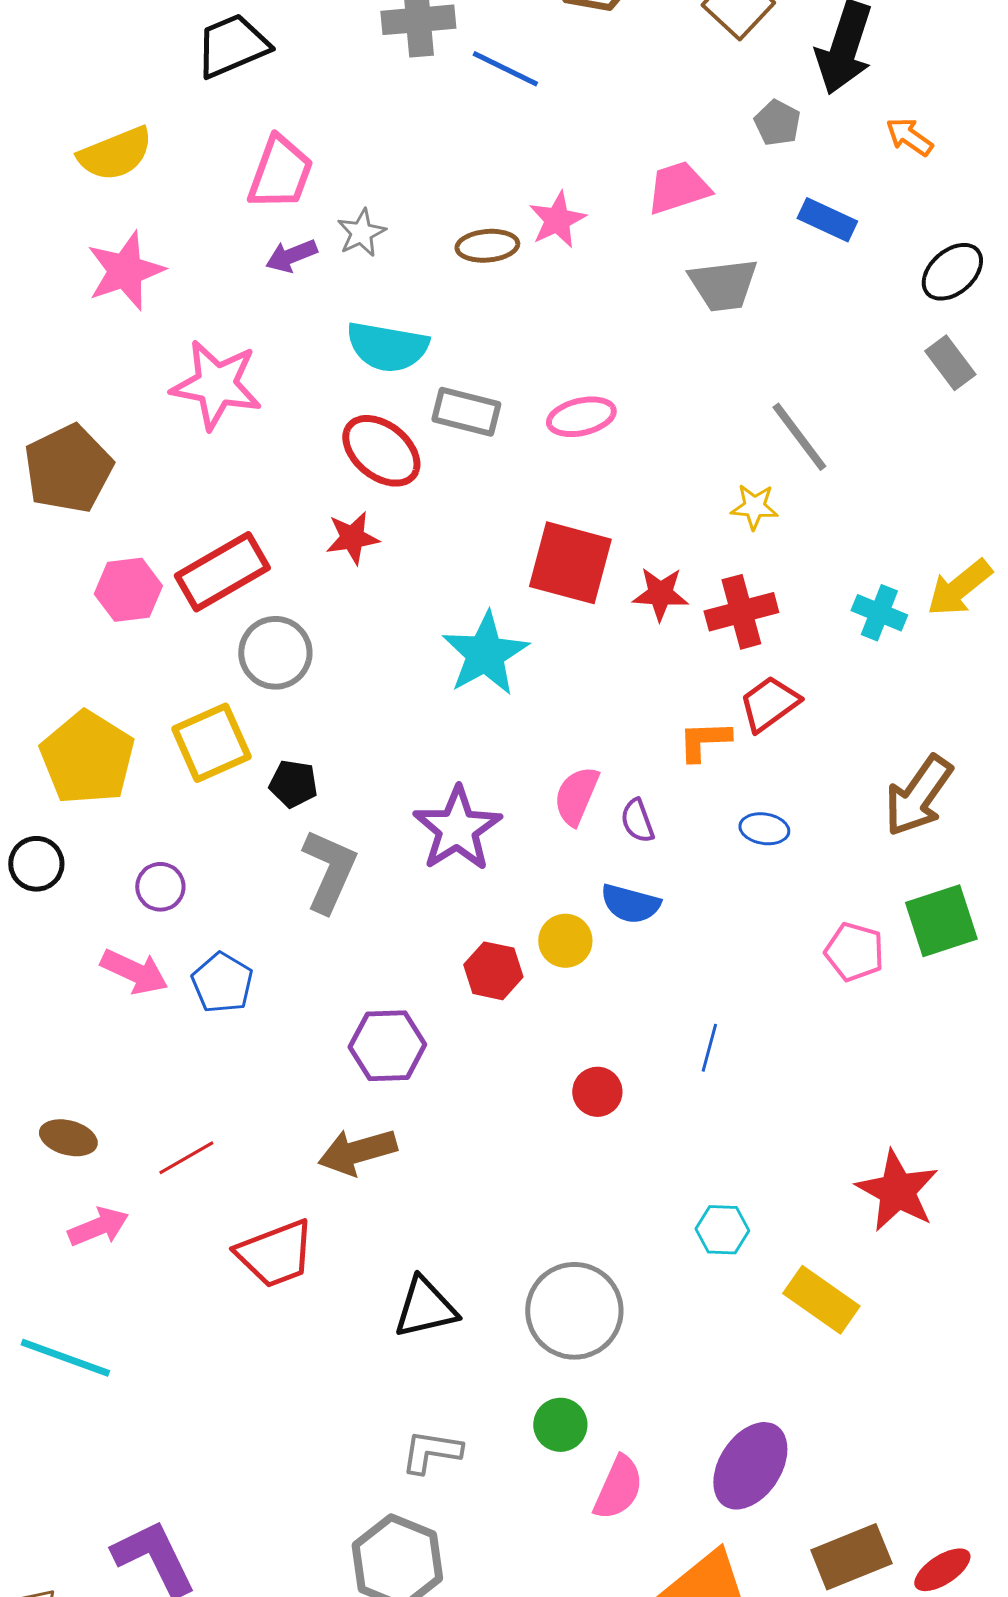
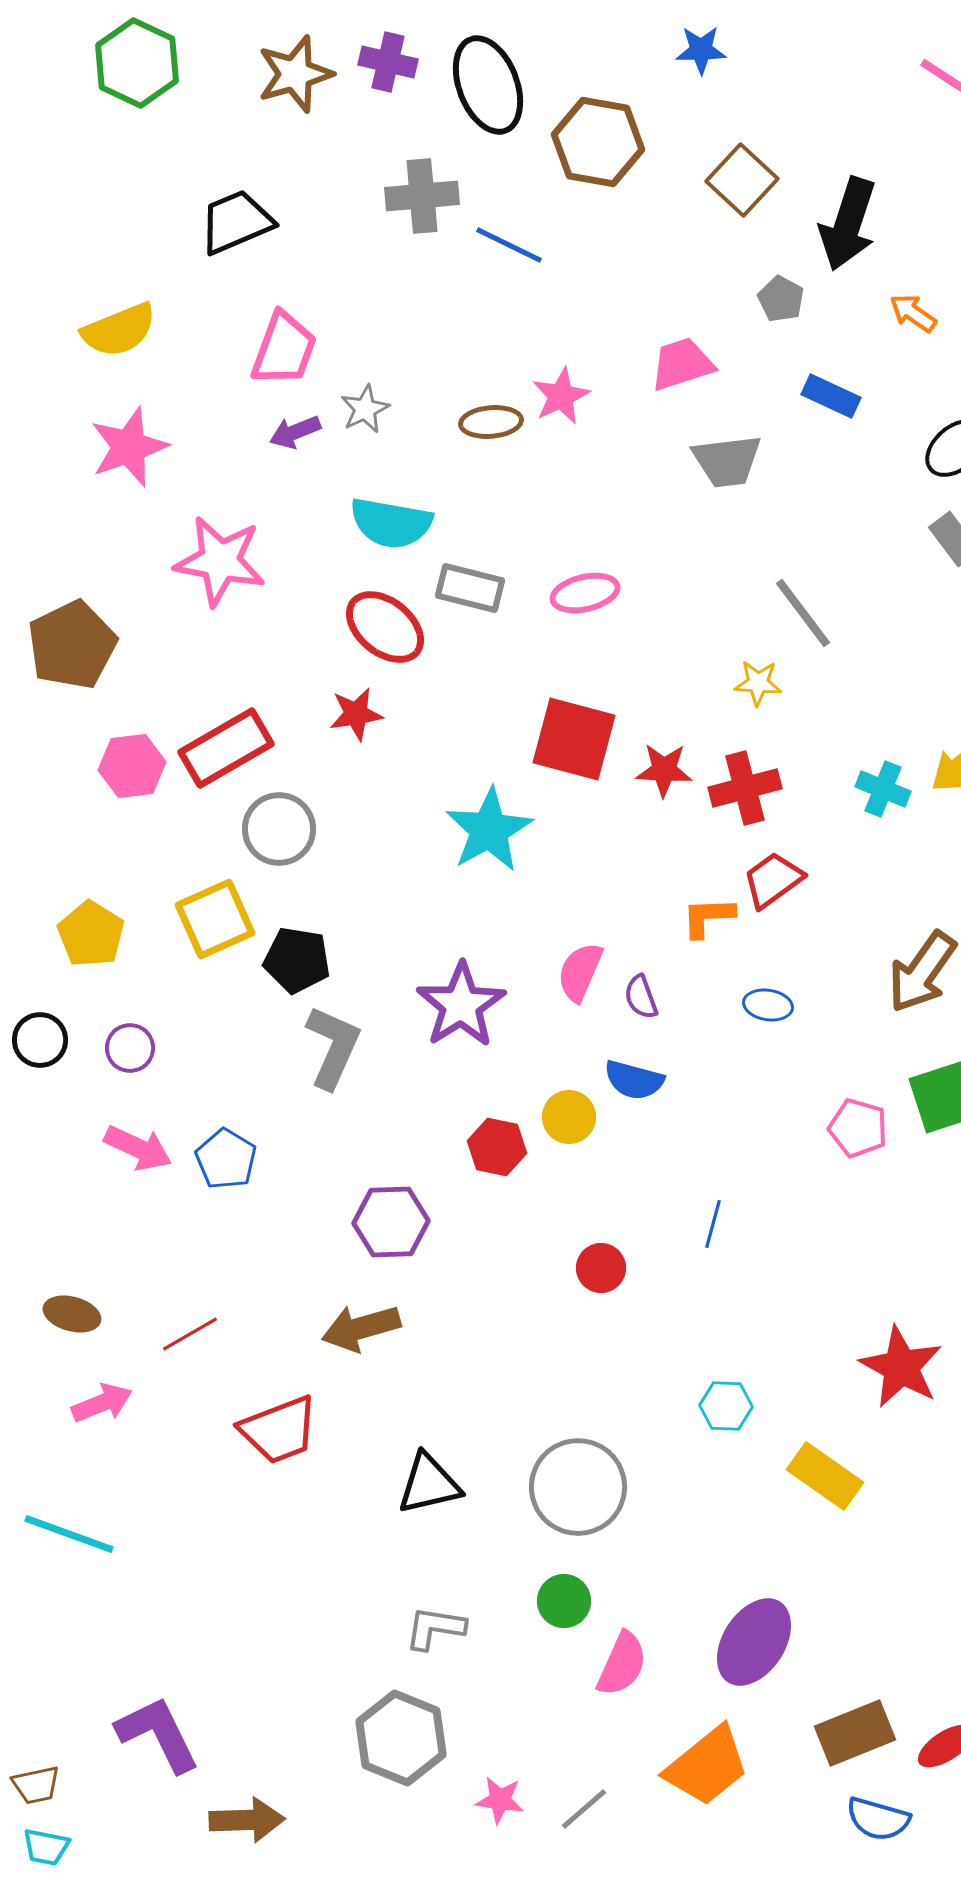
yellow pentagon: (87, 758) -> (91, 934), size x0.7
black pentagon: (293, 784) -> (297, 960), size x1.4
purple circle: (160, 887) -> (130, 1048), moved

